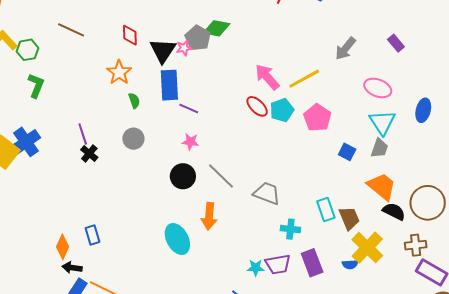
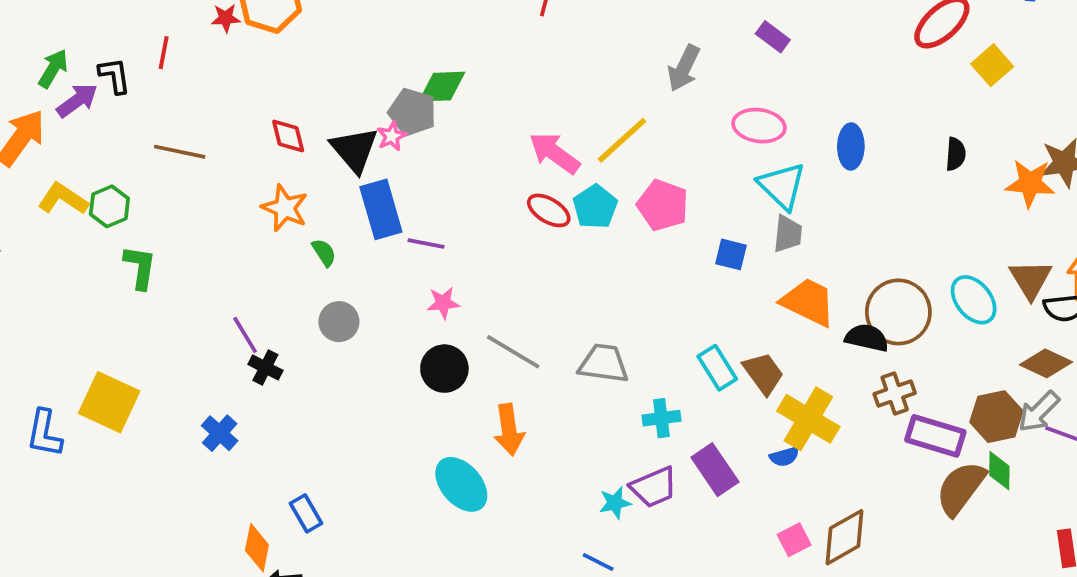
blue cross: (26, 142) -> (220, 433), moved, size x0.7
black semicircle: (394, 211) -> (867, 338), moved

